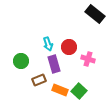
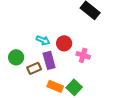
cyan arrow: (48, 44) -> (43, 40), turned -48
brown rectangle: (39, 80) -> (34, 68), moved

